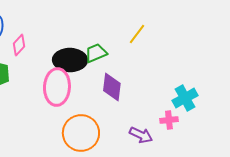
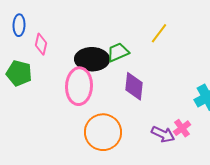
pink diamond: (19, 45) -> (41, 44), turned -30
pink cross: (169, 120) -> (182, 128), moved, turned -30

